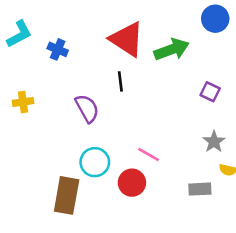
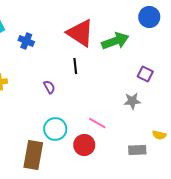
purple semicircle: (87, 108) -> (49, 87), size x0.6
gray star: (214, 142) -> (132, 101), moved, turned 30

